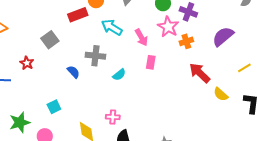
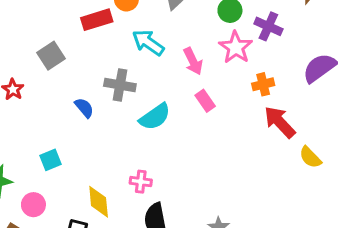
orange cross: (186, 41) -> (263, 84), moved
pink rectangle: (151, 62) -> (205, 101), turned -48
cyan semicircle: (119, 75) -> (155, 117), size x1.5

